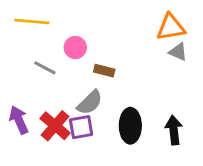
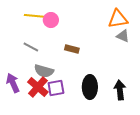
yellow line: (32, 21) -> (36, 16), moved
pink circle: (75, 48) -> (51, 20), moved
gray semicircle: (90, 103) -> (44, 71), moved, turned 60

